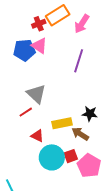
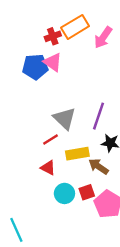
purple line: (79, 61) -> (98, 116), moved
gray triangle: (36, 94) -> (64, 118), moved
red line: (26, 112) -> (50, 140), moved
cyan circle: (52, 157) -> (64, 193), size x0.7

